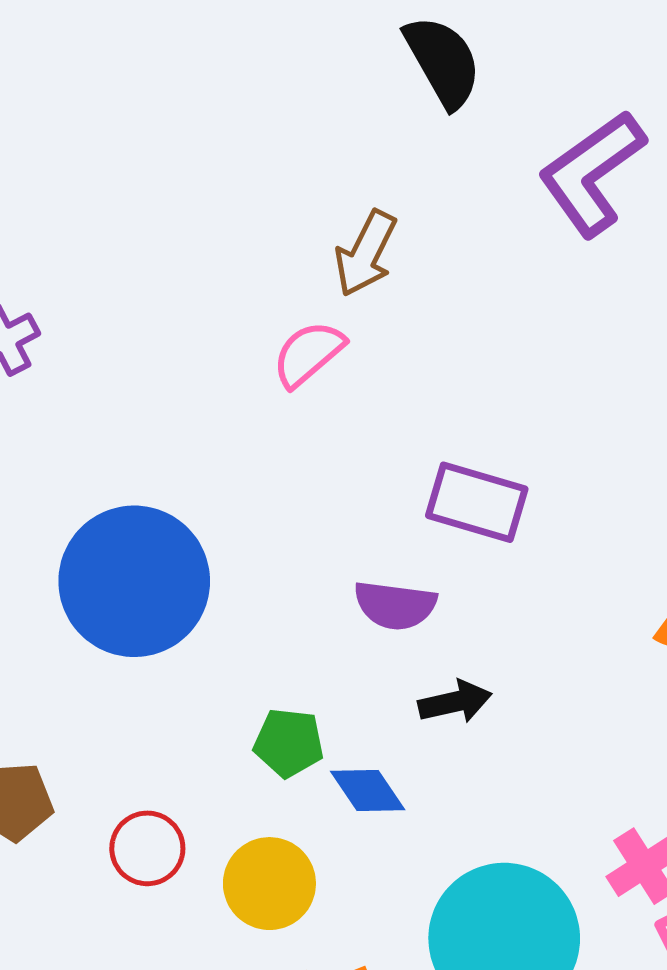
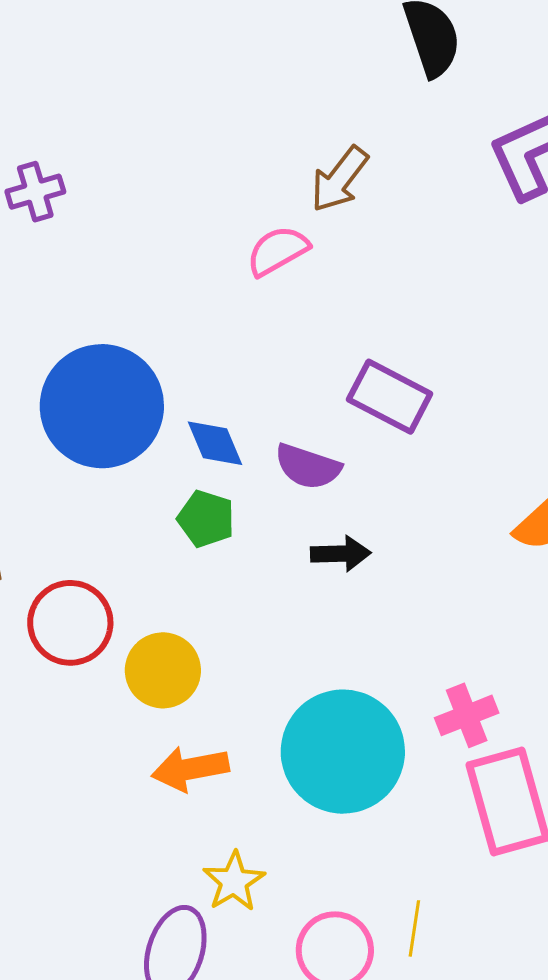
green pentagon: (289, 743) -> (206, 519), moved
blue diamond: (368, 791) -> (215, 443), moved
red circle: (147, 848) -> (70, 623), size x1.4

